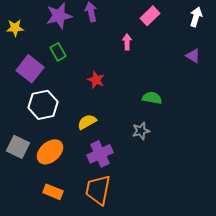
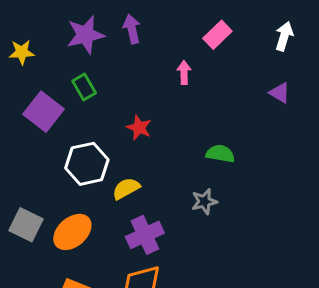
white hexagon: (43, 105) -> (87, 164), moved

